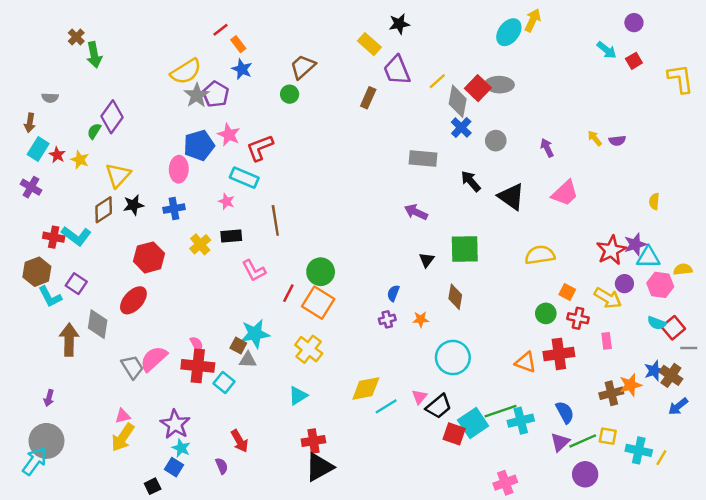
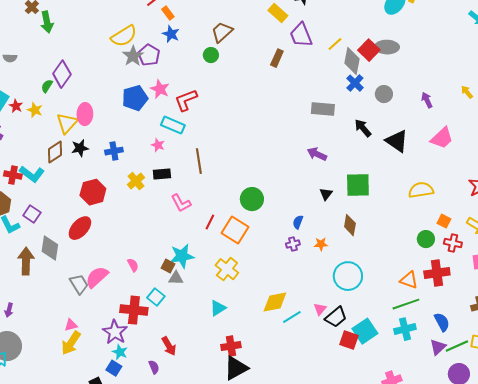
pink ellipse: (179, 169) -> (85, 114), moved
green circle: (321, 272) -> (252, 199), moved
red cross: (198, 366) -> (134, 310), moved
green line: (501, 411) -> (406, 304), moved

